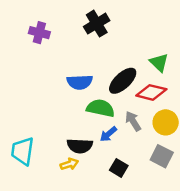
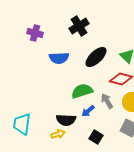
black ellipse: (123, 81) -> (96, 57), moved
blue semicircle: (80, 82) -> (59, 58), moved
green semicircle: (101, 108) -> (82, 91), turned -30

